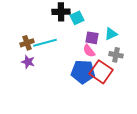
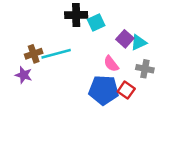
purple square: (92, 38) -> (125, 39), moved, turned 32
purple star: (28, 62) -> (24, 75), moved
red square: (101, 72) -> (126, 90), size x0.6

